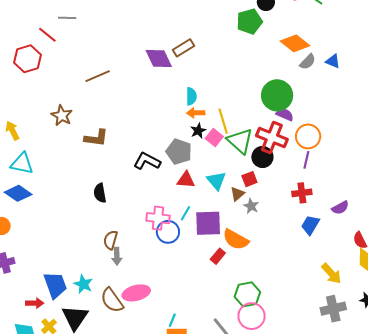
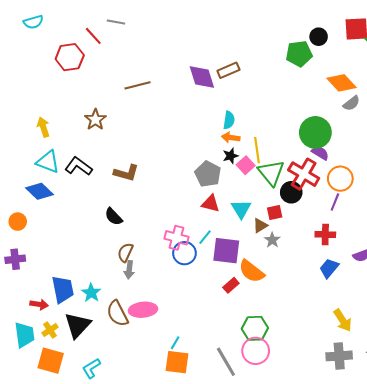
brown L-shape: (96, 138) -> (126, 173), moved
black L-shape: (147, 161) -> (78, 166), moved
black semicircle: (100, 193) -> (114, 217), moved, turned -42

